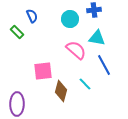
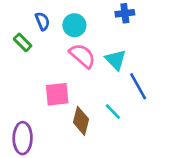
cyan circle: (70, 19) -> (74, 25), moved
cyan triangle: (97, 38) -> (116, 60), moved, turned 36
pink semicircle: (76, 50) -> (82, 56), moved

